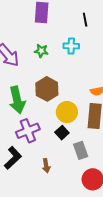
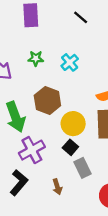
black line: (85, 20) -> (81, 17), turned -32
cyan cross: (71, 46) -> (70, 62), moved, turned -35
gray rectangle: (81, 150) -> (83, 168), moved

